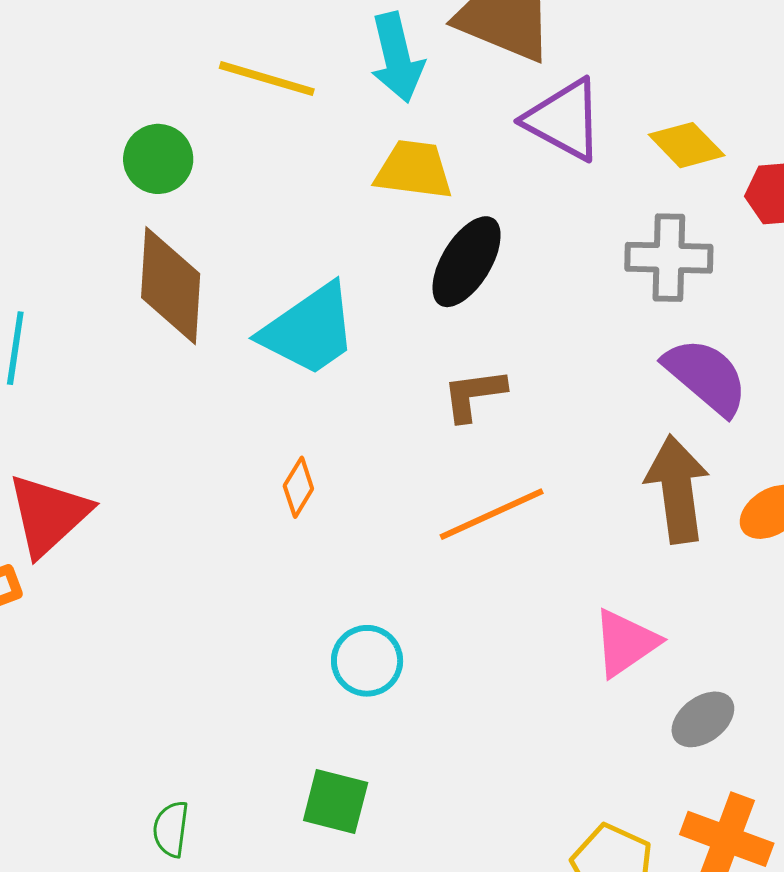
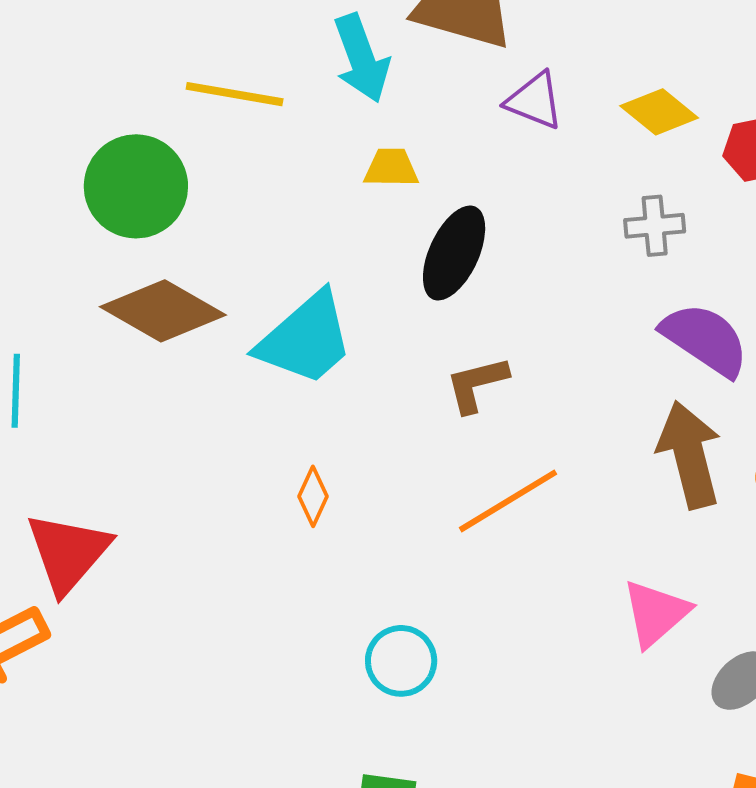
purple triangle: (564, 120) -> (535, 101), size x0.7
green circle: (158, 159) -> (136, 186), size x1.5
yellow trapezoid: (414, 170) -> (391, 168), size x0.7
gray cross: (669, 258) -> (655, 226), size x0.7
brown diamond: (171, 286) -> (163, 311), turned -57

